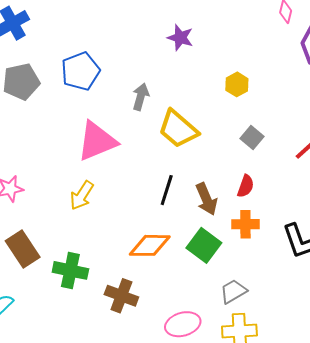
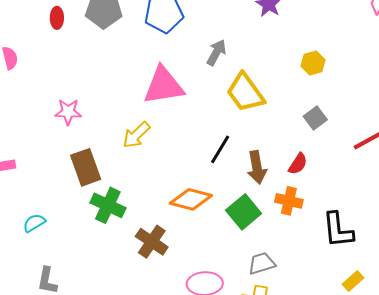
brown rectangle: (23, 249) -> (86, 167), moved

